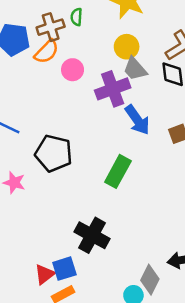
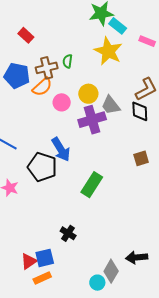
yellow circle: (127, 47) -> (88, 94), moved
blue arrow: (137, 120) -> (61, 149), moved
black cross: (92, 235) -> (68, 233), size x0.6

